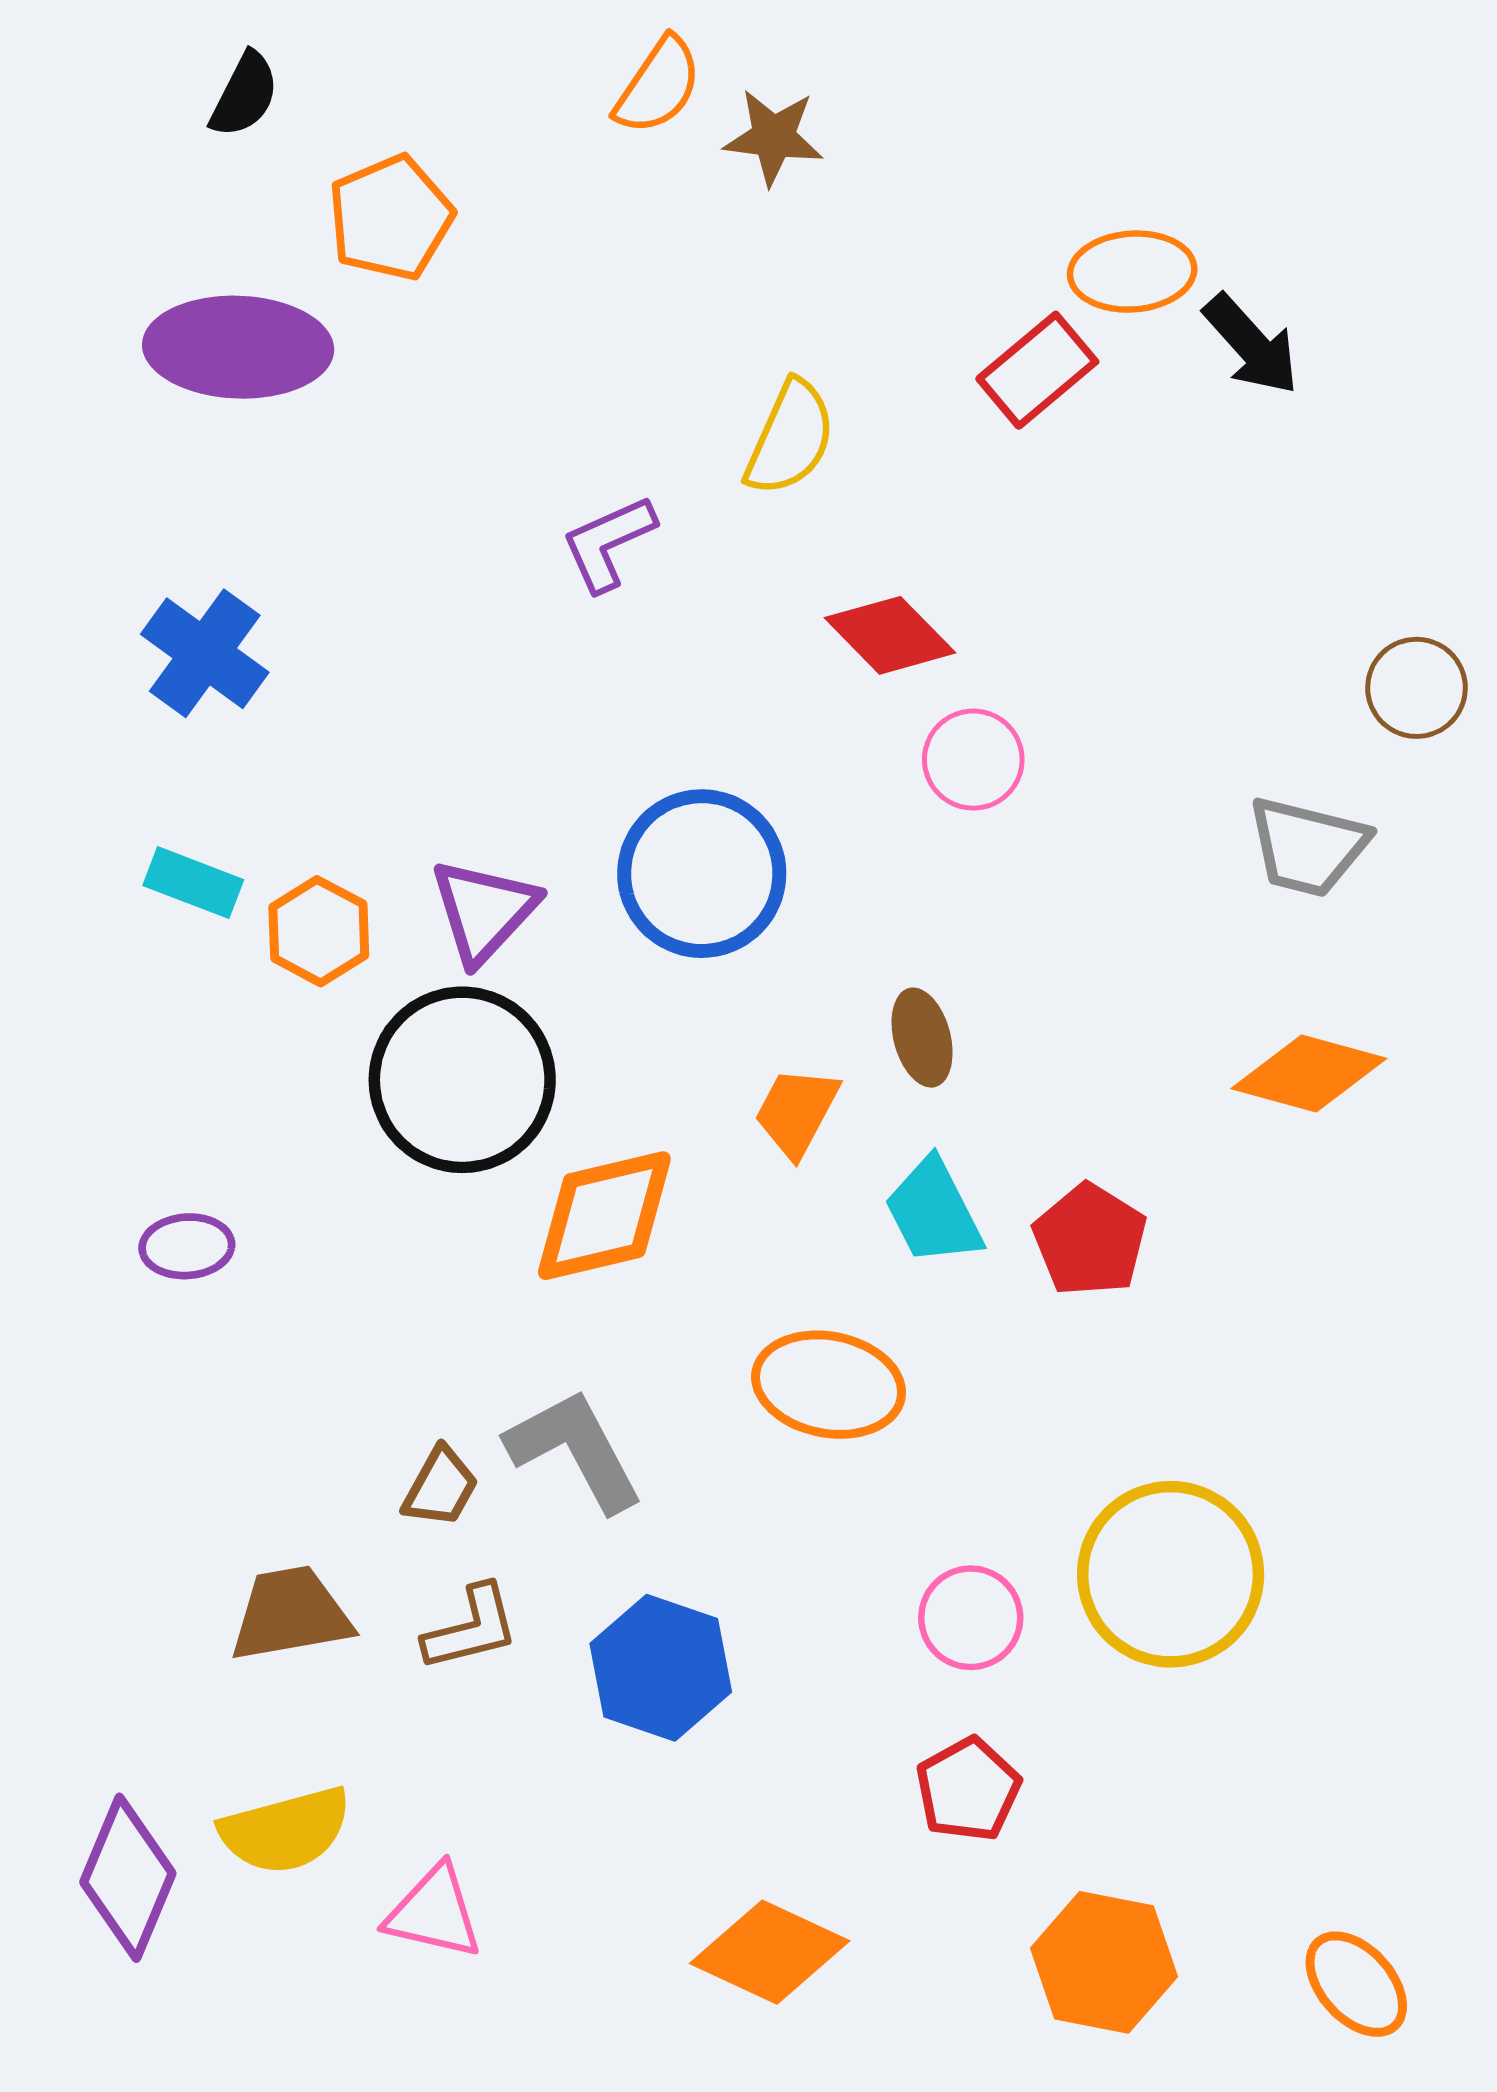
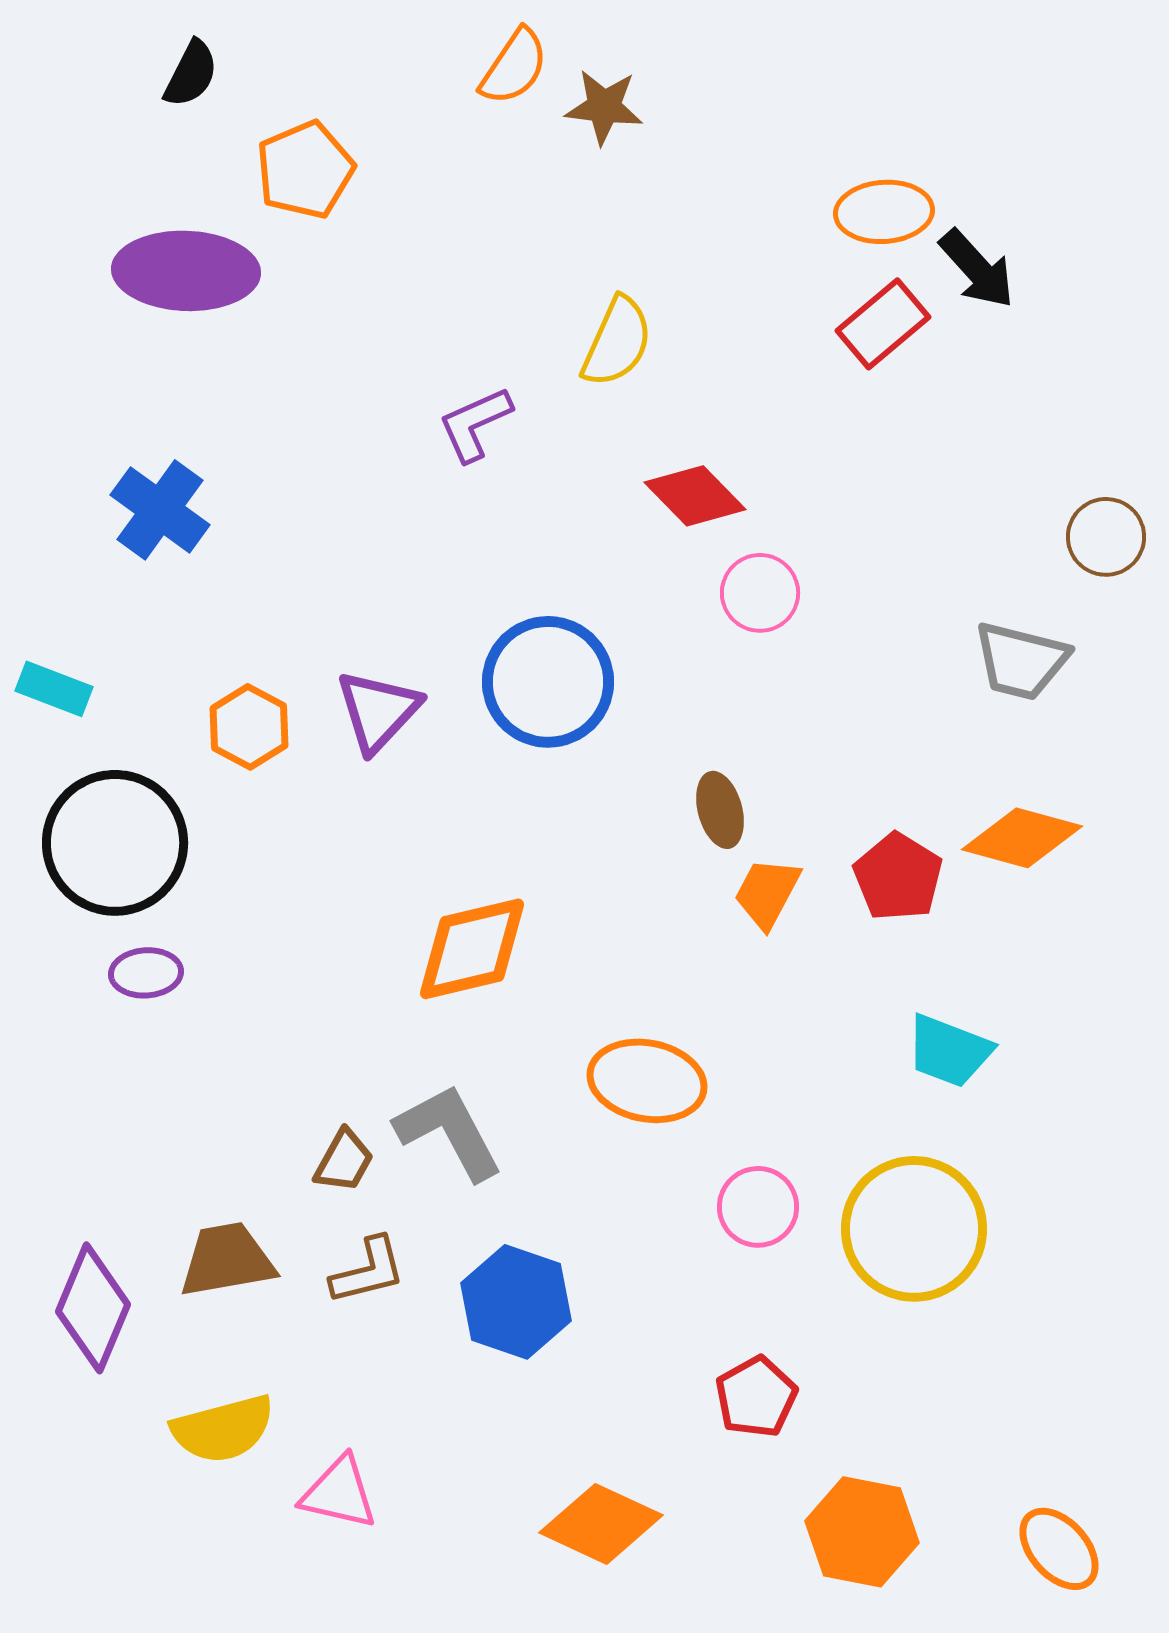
red rectangle: (1037, 370) -> (883, 324), moved
cyan rectangle: (193, 883) -> (54, 689), moved
black circle: (462, 1080) -> (115, 843), moved
orange trapezoid: (797, 1112) -> (767, 893), moved
cyan trapezoid: (934, 1212) -> (949, 1051), moved, turned -42
red pentagon: (1090, 1240) -> (898, 877), moved
pink circle: (971, 1618) -> (758, 1207), moved
purple diamond: (128, 1878) -> (93, 1308), moved

